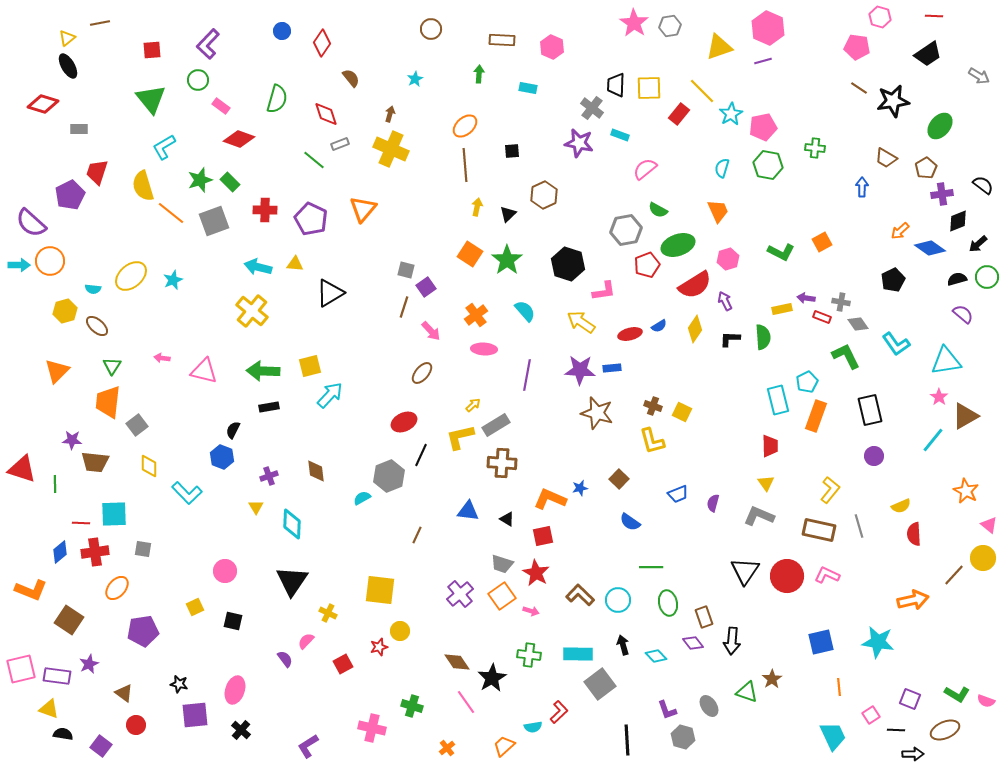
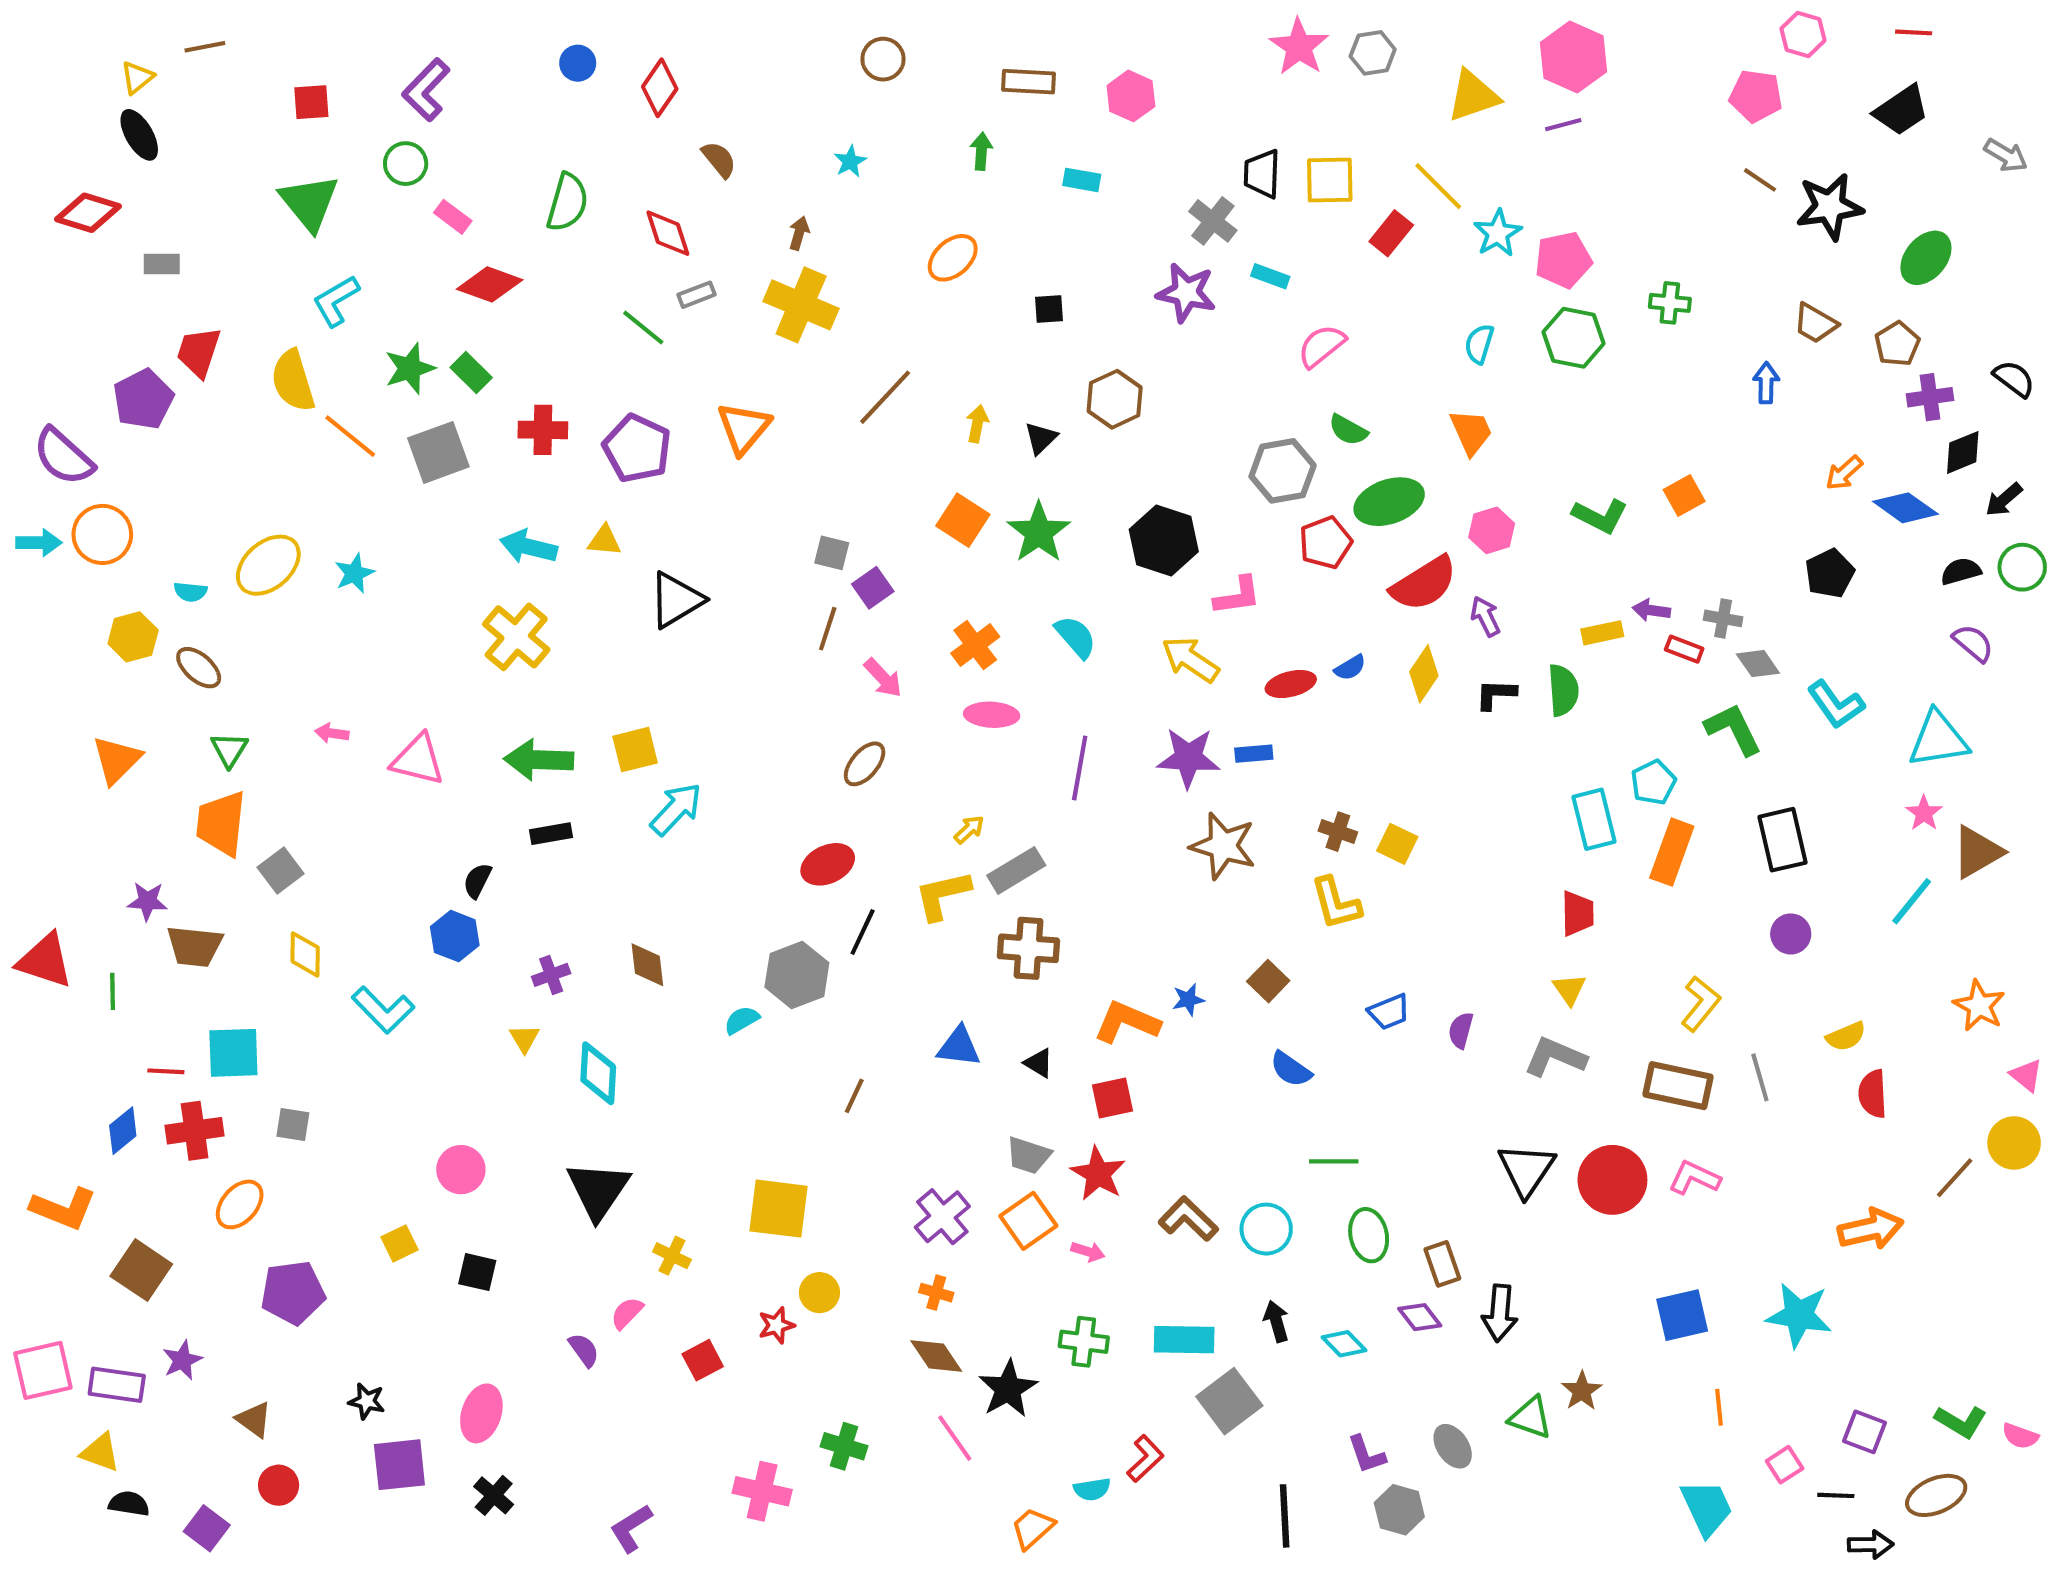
brown line: (465, 165) -> (885, 397), moved, turned 48
orange cross: (447, 748) -> (936, 1293), moved, turned -35

